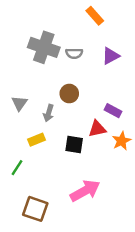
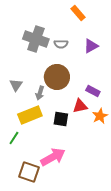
brown circle: (69, 94) -> (57, 77), size x1.6
yellow rectangle: (36, 140) -> (30, 115), size x1.6
pink arrow: (85, 191) -> (53, 157), moved

